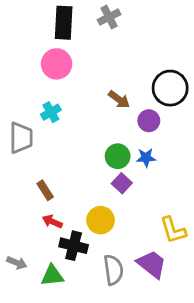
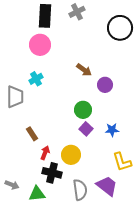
black circle: (170, 88) -> (120, 28), moved
blue star: (146, 158) -> (112, 130), moved
red arrow: (52, 222) -> (45, 153), moved, turned 88

